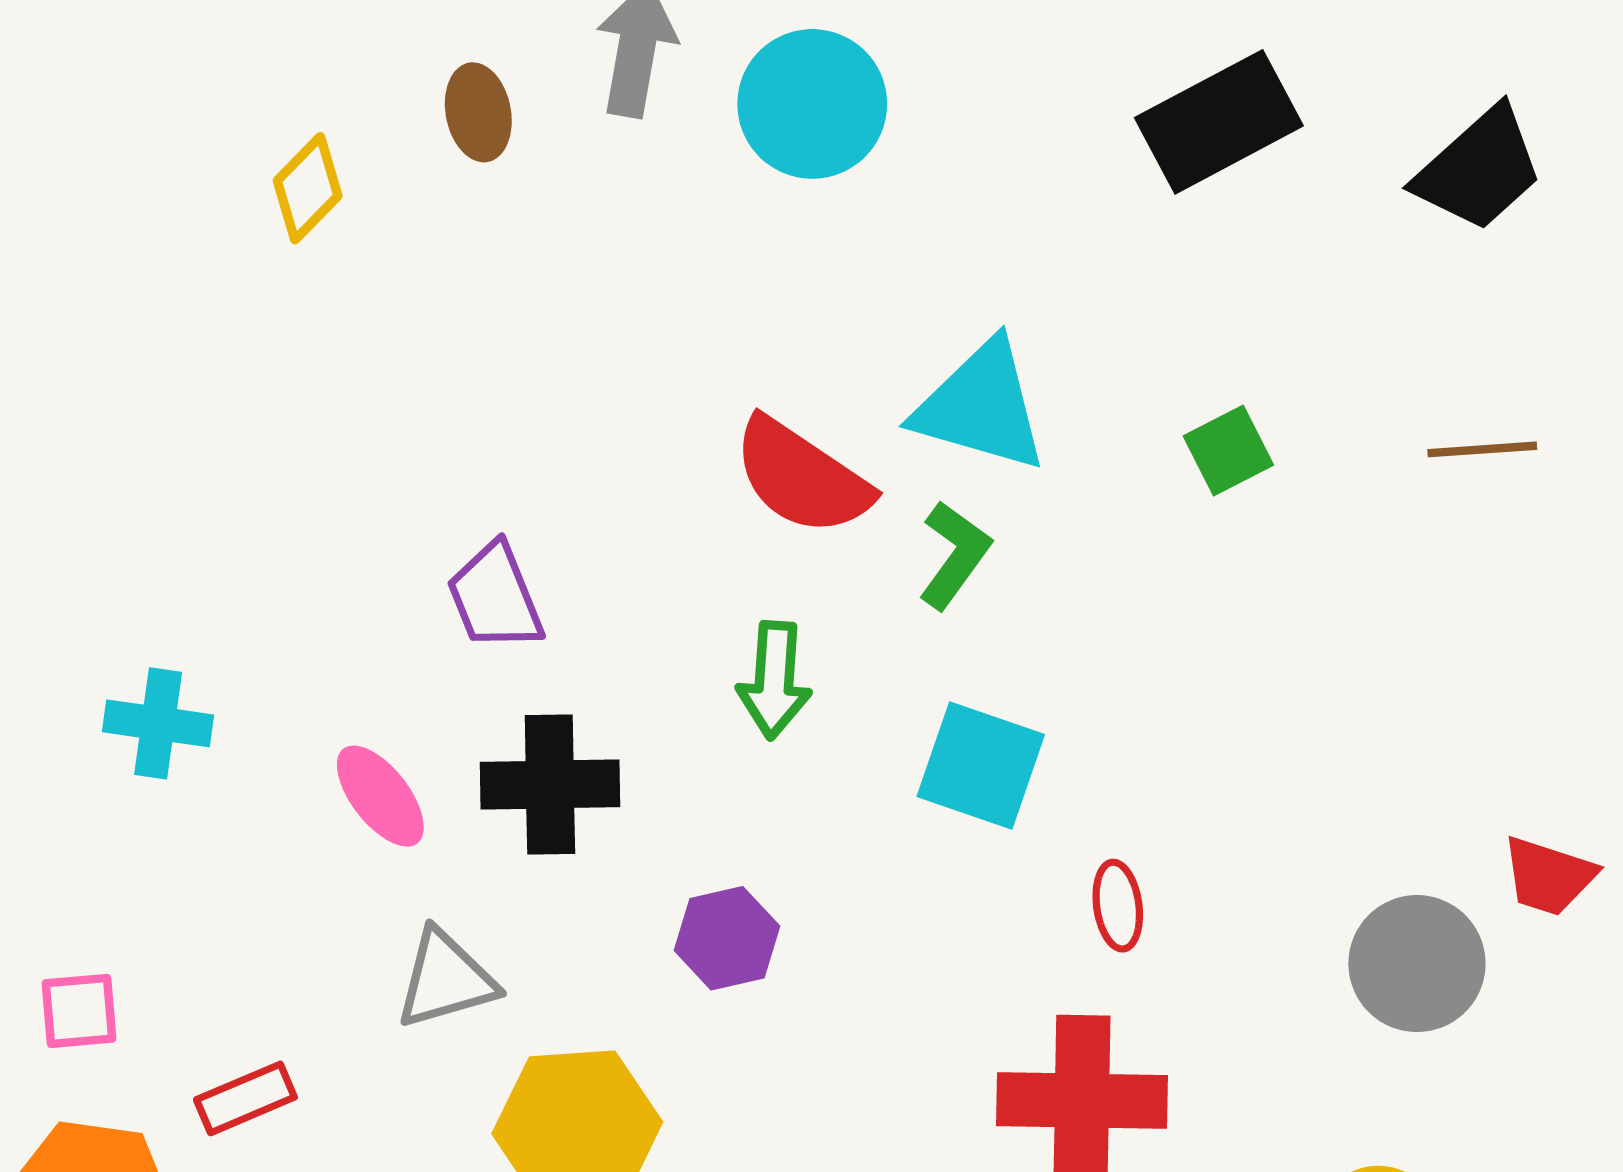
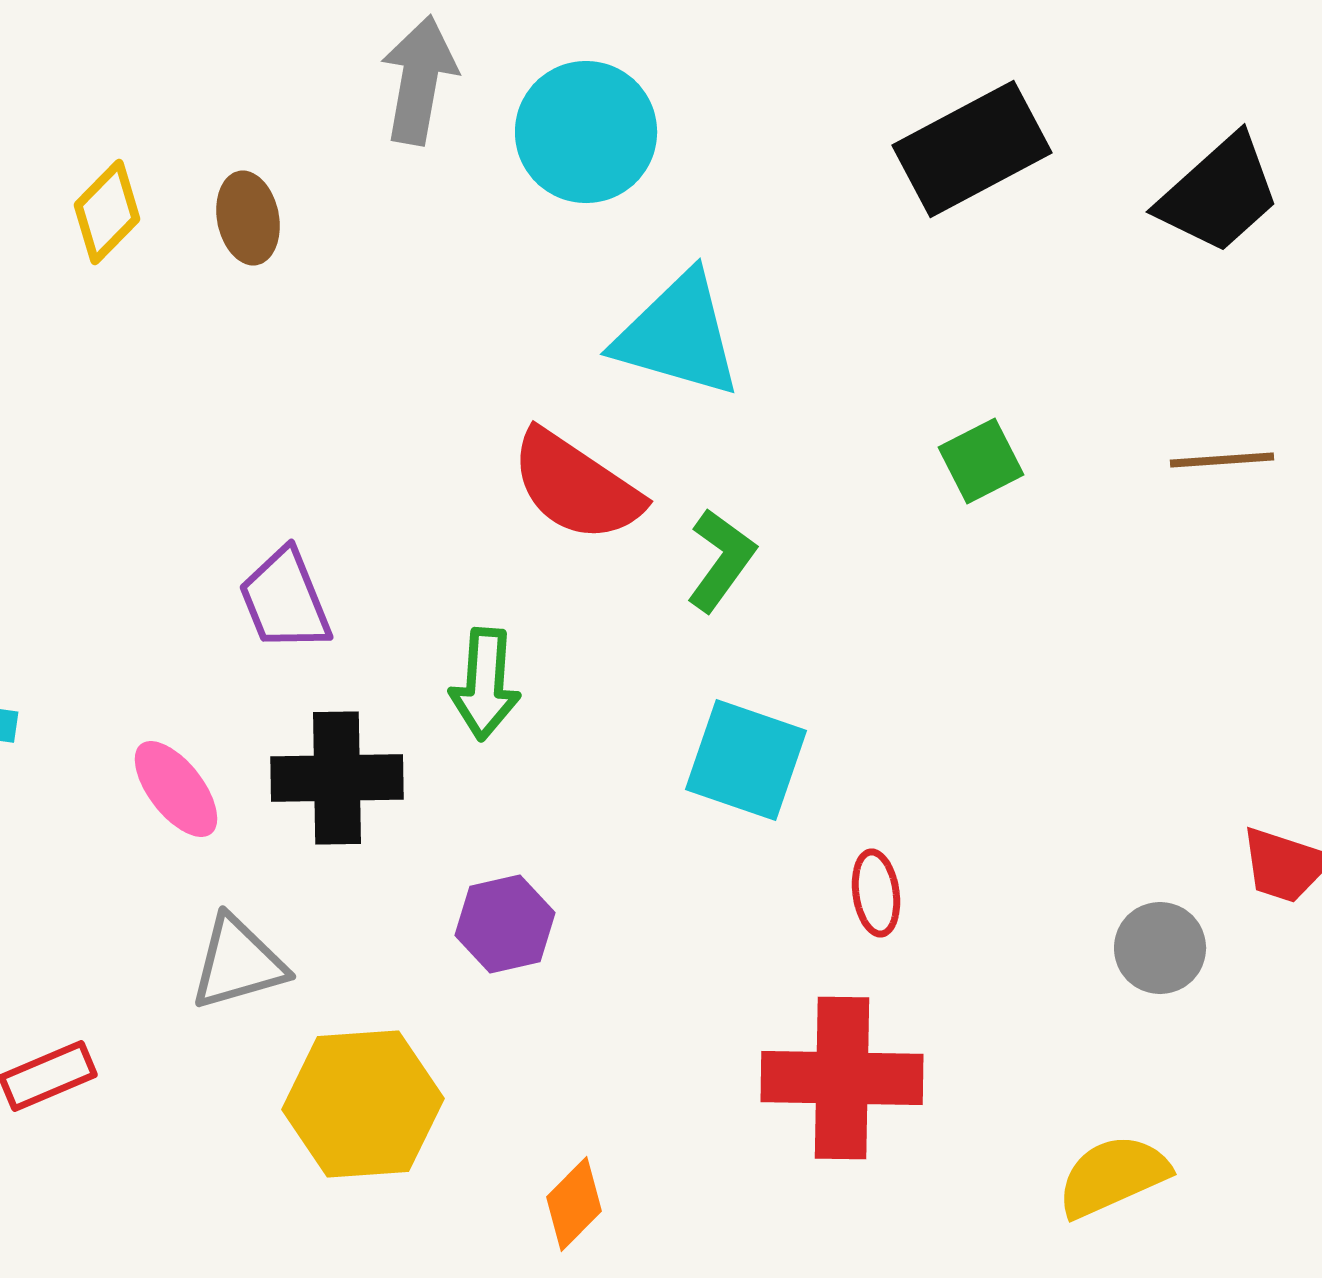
brown ellipse: (478, 112) -> (248, 218), moved
cyan triangle: (981, 406) -> (678, 335), moved
green arrow: (774, 680) -> (485, 684), moved
gray circle: (1417, 964) -> (1160, 948), size x0.7

